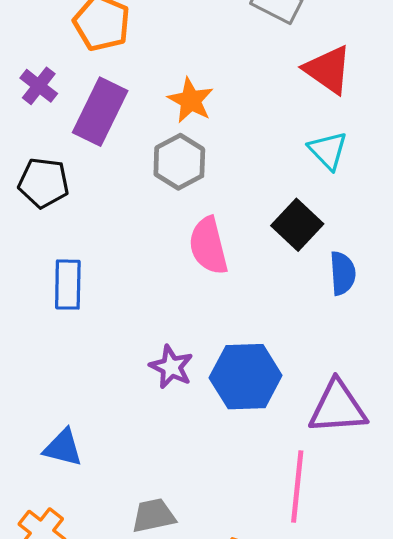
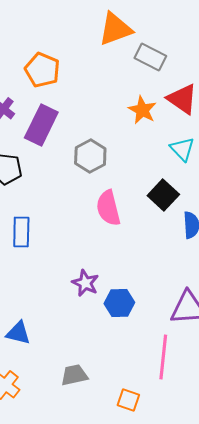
orange star: (191, 100) -> (142, 110), moved
blue hexagon: (246, 377) -> (119, 303), moved, size x0.7

